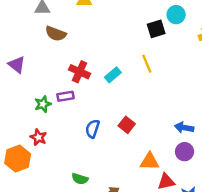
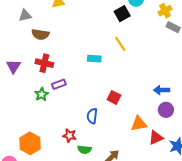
purple triangle: (17, 65) -> (14, 66), turned 35
red cross: (80, 72) -> (44, 63), moved
cyan rectangle: (113, 75) -> (94, 59), turned 56
blue semicircle: (93, 129) -> (92, 116), moved
red star: (38, 137) -> (69, 136), moved

